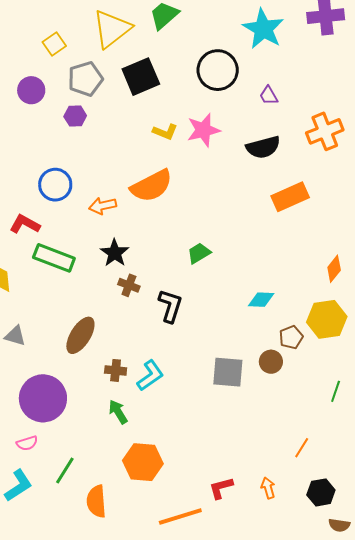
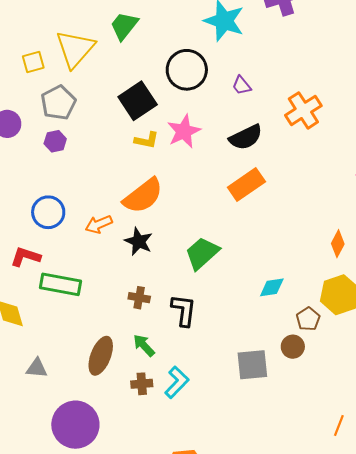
yellow square: (54, 44) -> (33, 62), moved, turned 30
black square: (141, 77) -> (138, 101), moved
orange rectangle: (290, 197) -> (246, 184), moved
black star: (115, 253) -> (139, 241), moved
green trapezoid: (199, 253) -> (202, 253), size x1.5
green arrow: (118, 412) -> (144, 345), moved

